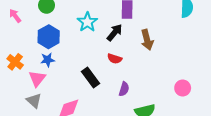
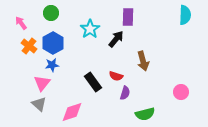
brown arrow: (147, 40) -> (143, 61), moved
red semicircle: (115, 59) -> (116, 76), moved
orange cross: (15, 62) -> (29, 46), moved

